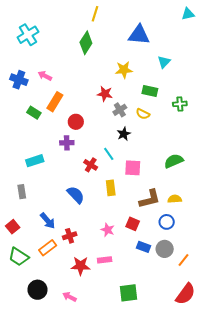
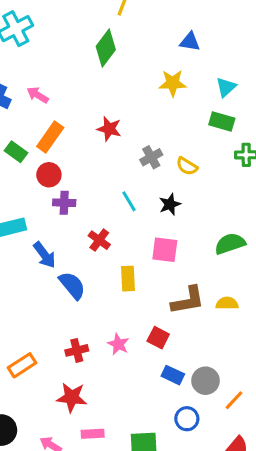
blue triangle: (139, 35) -> (190, 42), size x0.6
yellow star: (124, 70) -> (173, 83), moved
green rectangle: (150, 91) -> (222, 121), moved
red star: (105, 94) -> (109, 129), moved
red circle: (76, 122) -> (49, 175), moved
black star: (124, 134) -> (170, 204), moved
cyan line: (109, 154) -> (129, 201), moved
blue arrow: (48, 221) -> (44, 255), moved
blue circle: (167, 222) -> (187, 419), moved
red cross: (70, 236) -> (77, 350), moved
pink rectangle: (105, 260) -> (93, 434), moved

